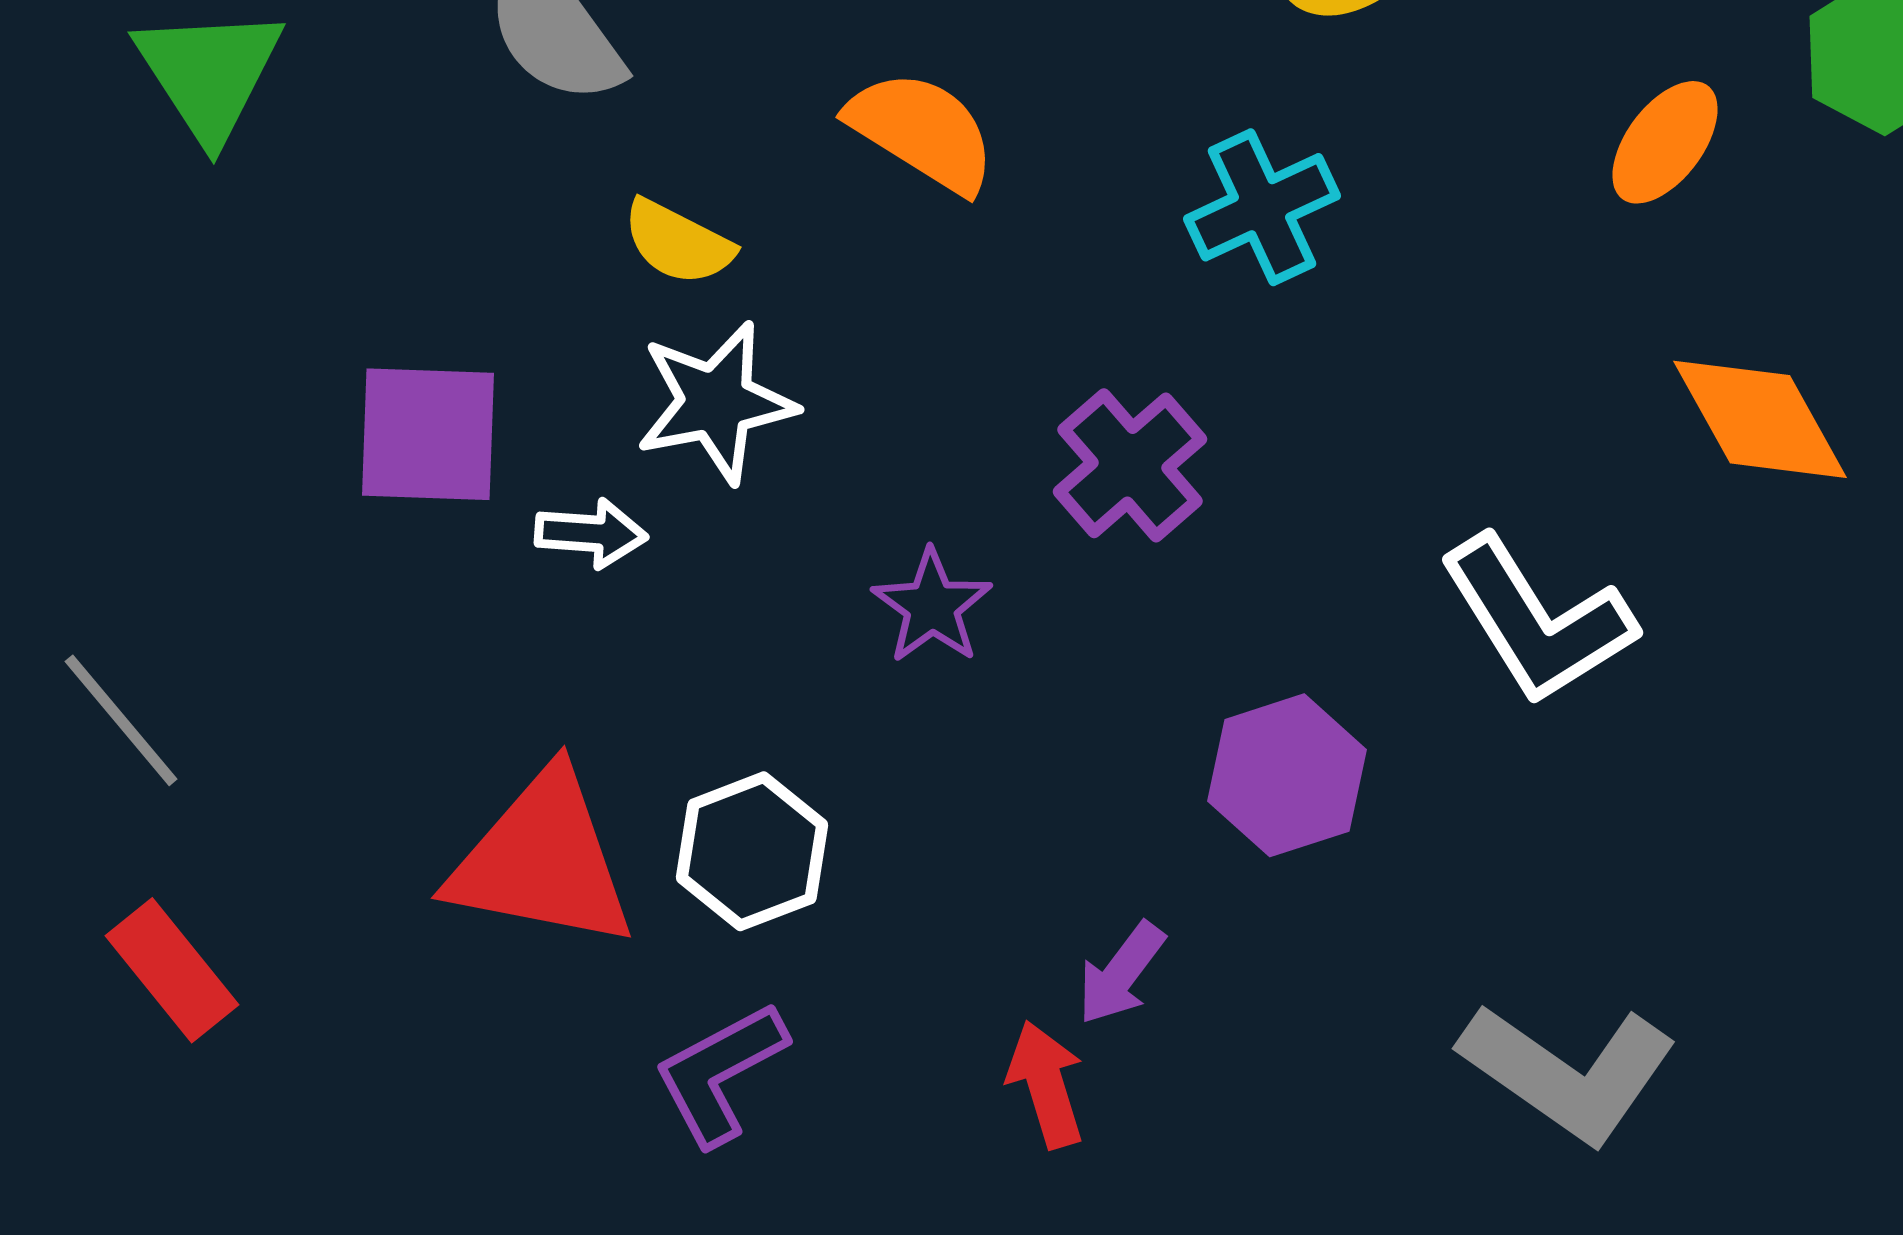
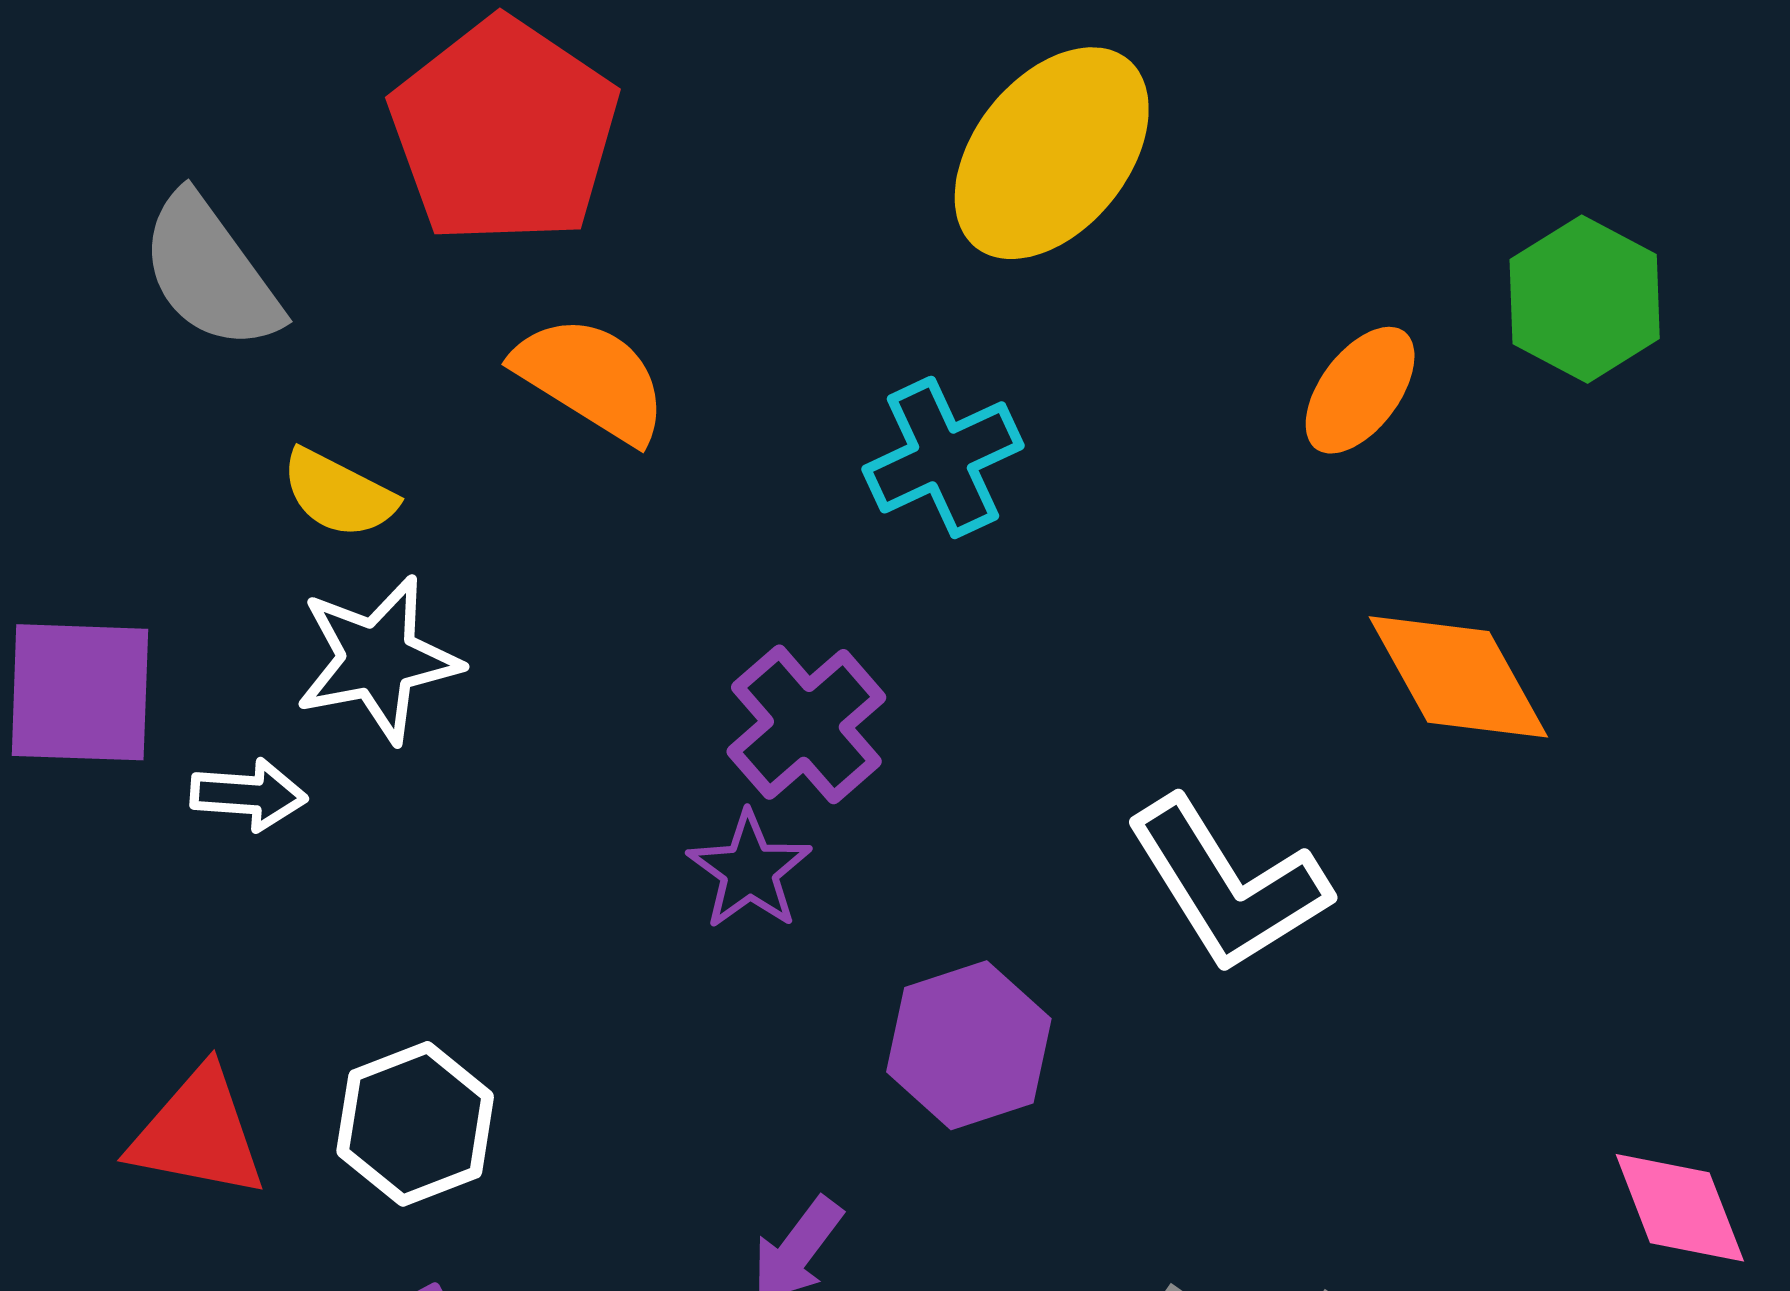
purple star: (932, 606) -> (749, 870), moved
red triangle: (542, 860) -> (198, 1133), size x0.7

